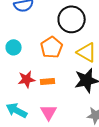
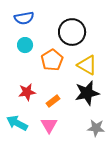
cyan circle: (14, 47) -> (25, 45), moved
orange rectangle: (48, 81) -> (53, 101), moved, turned -32

